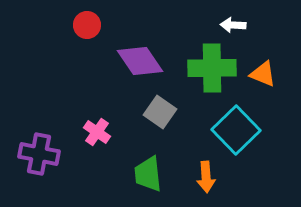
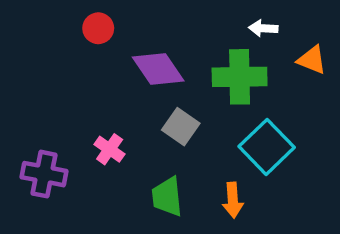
orange triangle: (263, 74) -> (312, 60), moved

